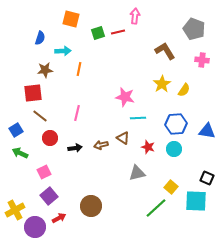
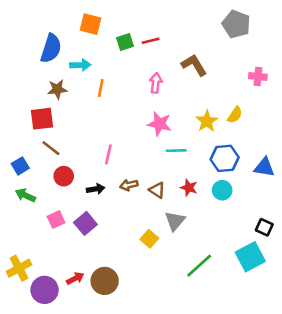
pink arrow: (135, 16) -> (156, 83), moved
gray pentagon: (194, 29) -> (236, 24), moved
blue semicircle: (40, 38) -> (51, 48), size x1.6
brown L-shape: (165, 51) -> (194, 65), moved
yellow star: (162, 84) -> (207, 121), moved
pink line: (77, 113) -> (108, 154), moved
brown triangle: (123, 138) -> (157, 190), moved
gray triangle: (137, 173) -> (175, 221), turned -36
yellow square: (171, 187) -> (149, 239), moved
purple square: (49, 196) -> (85, 223), moved
cyan square: (196, 201) -> (250, 257), turned -30
brown circle: (91, 206) -> (105, 281), moved

